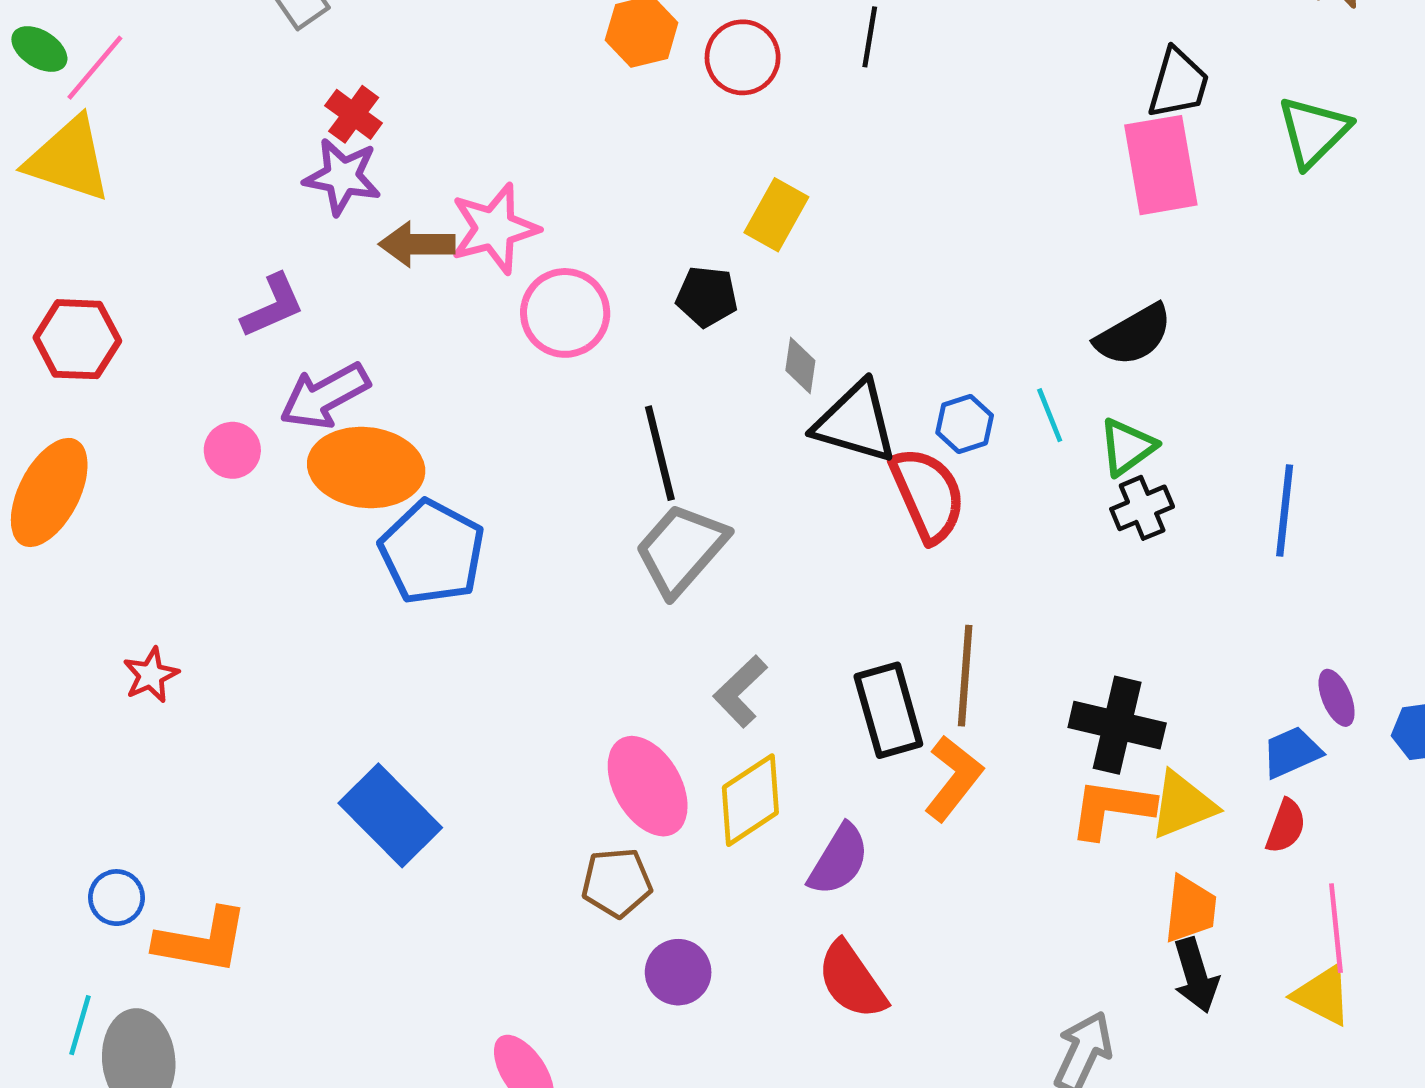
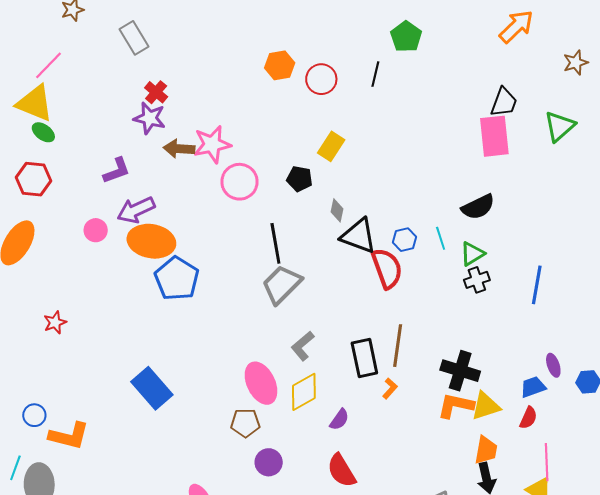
green ellipse: (39, 49) -> (43, 132), moved
orange L-shape: (953, 778) -> (390, 388), size x0.6
purple semicircle: (839, 860) -> (339, 420), size x0.7

